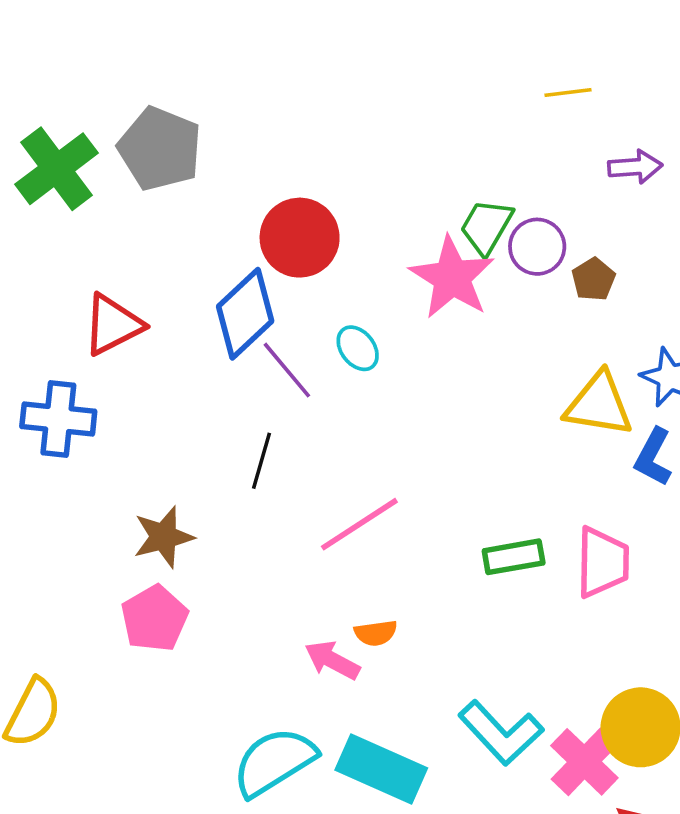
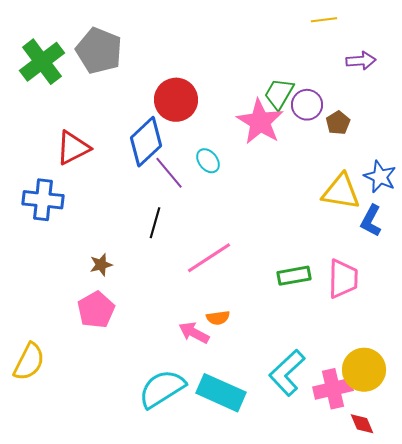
brown star: (164, 537) -> (101, 265), size x0.7
cyan L-shape: (501, 733) -> (287, 373), turned 90
pink cross: (584, 762) -> (333, 389), turned 33

